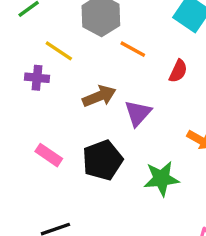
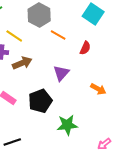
brown arrow: (99, 96) -> (22, 63), moved
green star: (161, 179) -> (67, 125), moved

